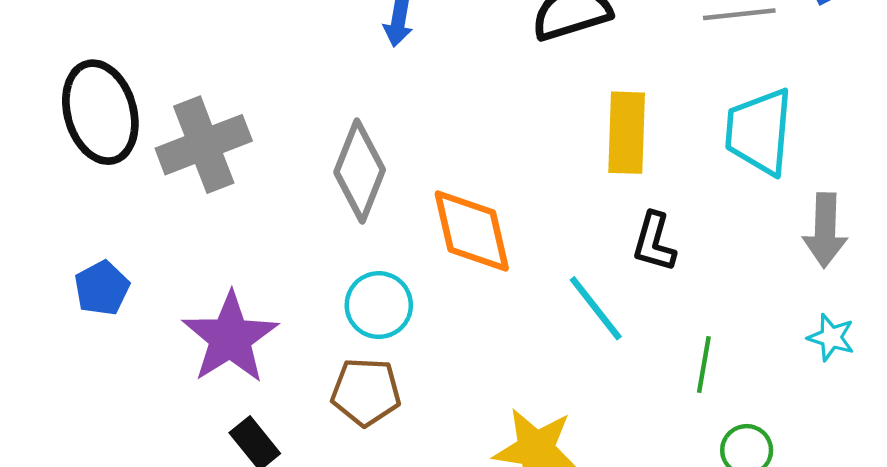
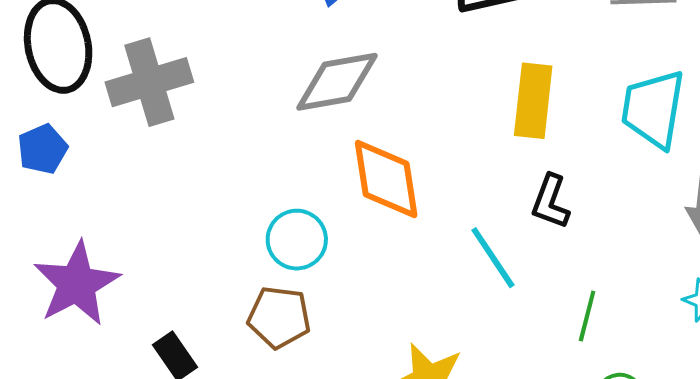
gray diamond: (360, 171) -> (337, 82), moved, turned 54
blue pentagon: (102, 288) -> (43, 149), moved
purple star: (230, 338) -> (77, 284), moved

